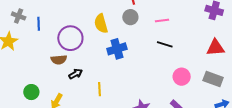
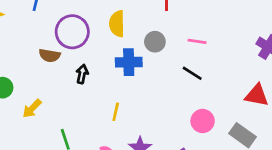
gray circle: (130, 17) -> (155, 42), moved
black arrow: (76, 74) -> (82, 74), moved, turned -64
yellow line: (99, 89) -> (116, 112), moved

